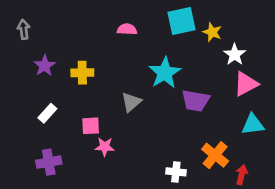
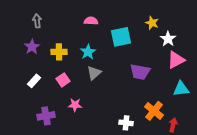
cyan square: (182, 21) -> (121, 37), moved
gray arrow: (24, 29) -> (37, 21), moved
cyan star: (165, 73) -> (88, 52), moved, size x0.7
pink square: (91, 126) -> (63, 80), moved, turned -32
purple cross: (49, 162) -> (46, 116), moved

